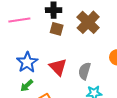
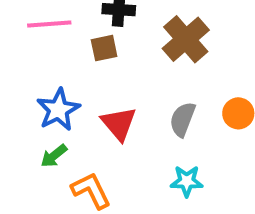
brown square: (57, 29) -> (104, 48), moved, turned -32
gray semicircle: (85, 71) -> (183, 119), moved

